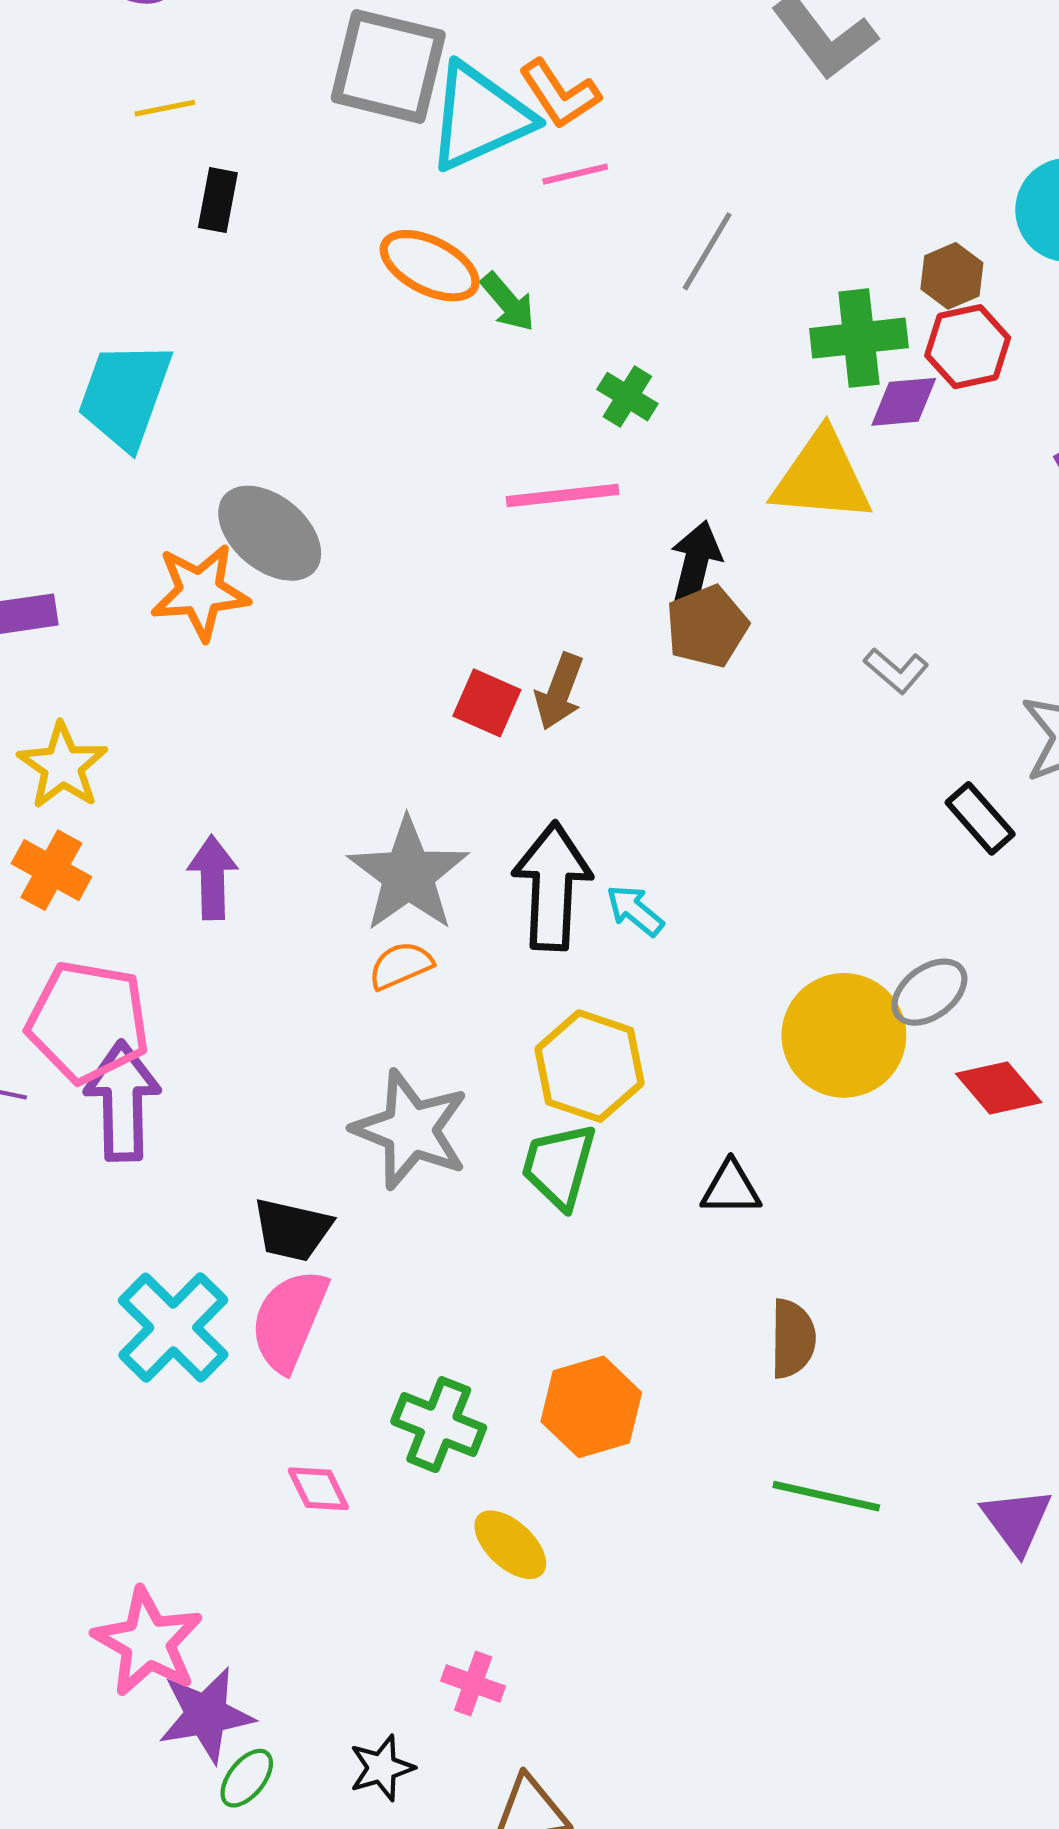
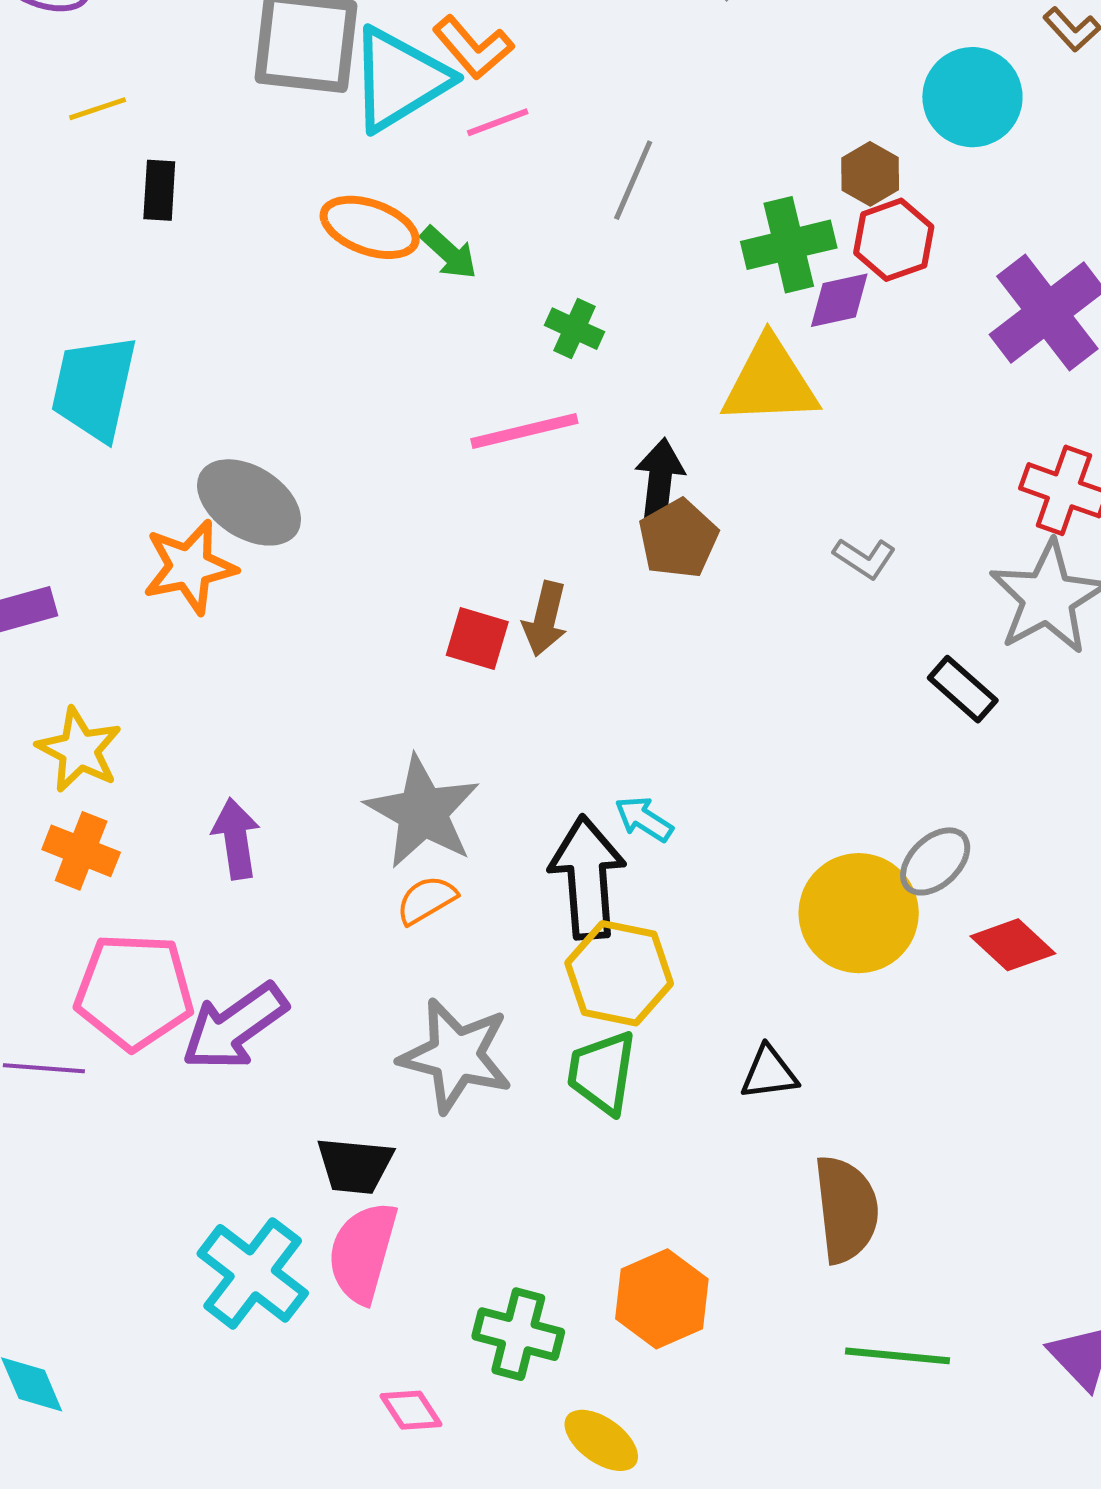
black arrow: (552, 886) -> (587, 877), moved
purple arrow: (122, 1101) -> (235, 1027), moved, turned -117
brown semicircle: (793, 1339) -> (846, 1209), size x1.4

